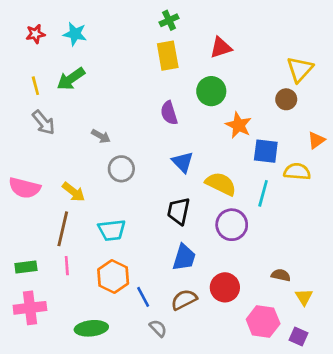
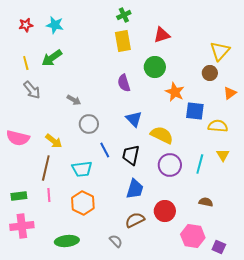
orange triangle: (316, 140) -> (230, 93), moved
cyan line: (263, 193) -> (200, 164), moved
blue line: (143, 297) -> (105, 150), moved
yellow triangle: (304, 297) -> (223, 155), moved

